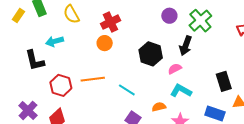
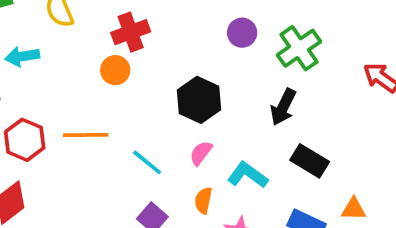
black arrow: (186, 46) -> (283, 107), moved
pink semicircle: (175, 69) -> (201, 153), moved, turned -32
black rectangle: (224, 81) -> (310, 161), moved, turned -48
orange semicircle: (159, 107) -> (203, 200), turned -72

